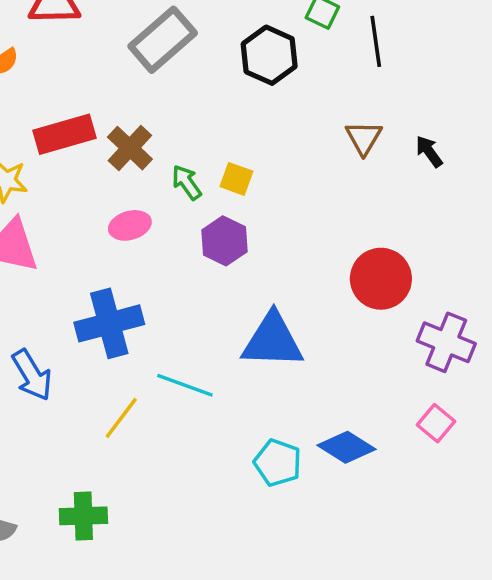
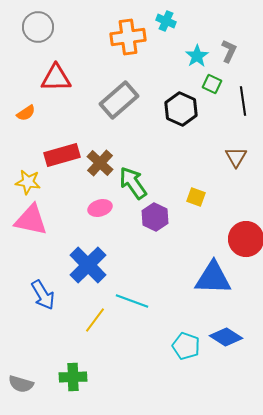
yellow square: (236, 179) -> (196, 197), moved
green arrow: (187, 182) -> (133, 183), size x1.6
blue cross: (109, 323) -> (88, 265), turned -30
blue triangle: (273, 341) -> (213, 278), moved

